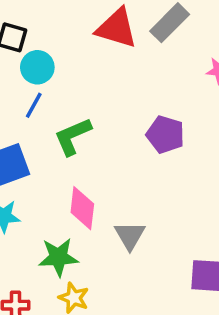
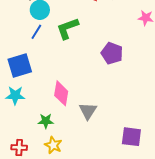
green L-shape: (73, 136) -> (67, 28), moved
green star: (58, 257) -> (46, 121), size x0.7

